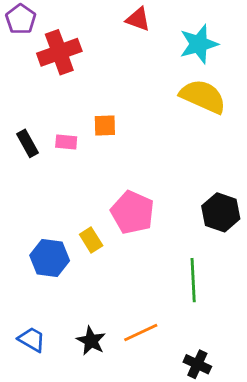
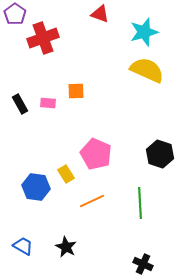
orange line: (141, 332) -> (92, 201), moved

